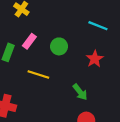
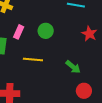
red star: (95, 59) -> (89, 34), moved

